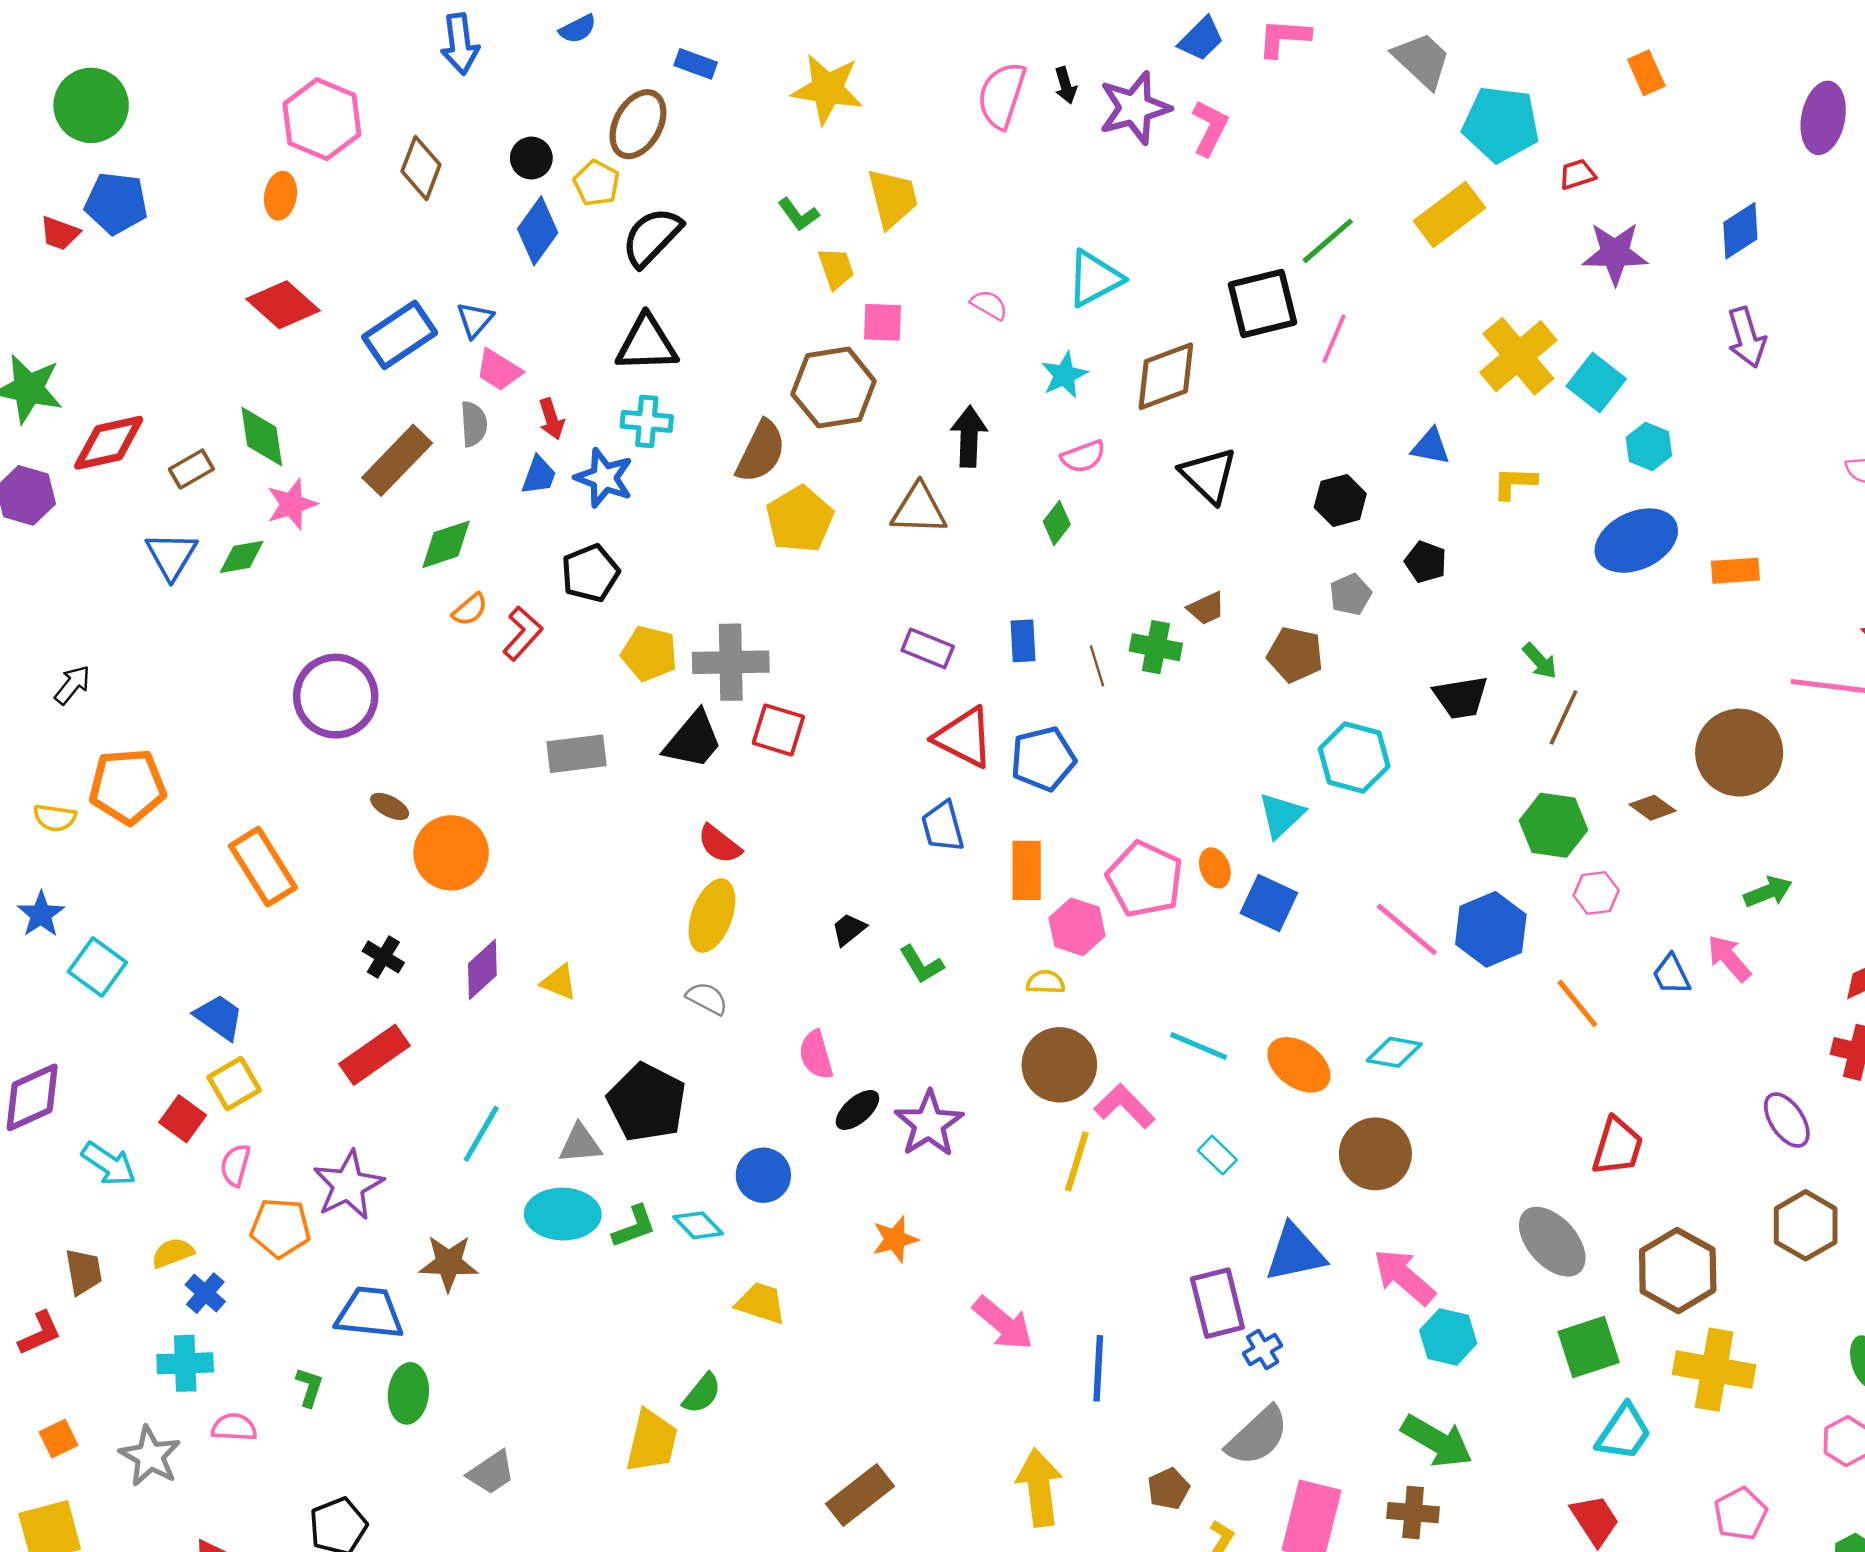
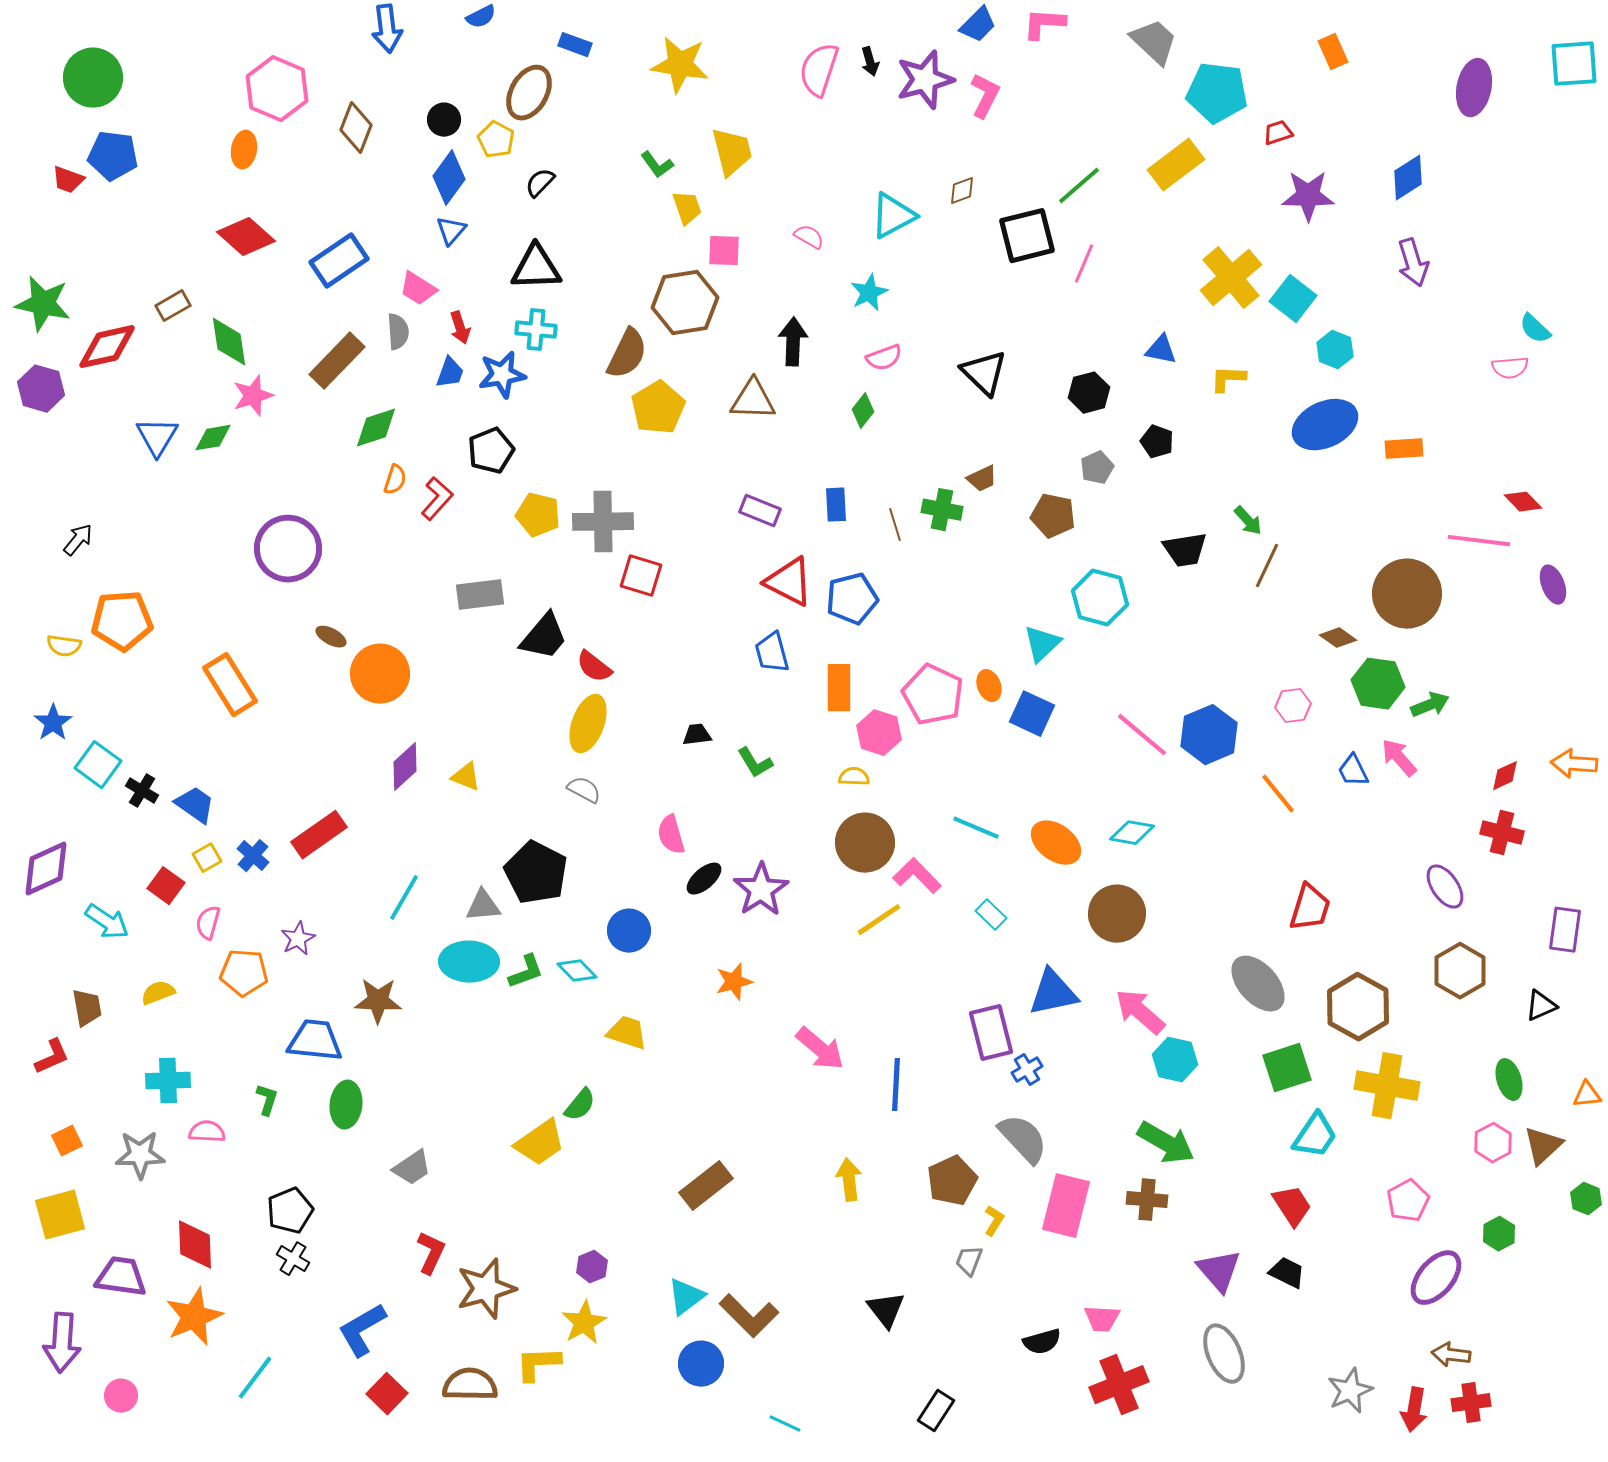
black semicircle: (652, 237) -> (540, 183), size x0.6
blue triangle: (475, 320) -> (451, 231), moved
brown diamond: (1166, 376) -> (962, 191), moved, size x0.5
brown rectangle: (191, 469) -> (173, 306), moved
blue star: (604, 478) -> (502, 375), turned -30
orange semicircle: (470, 610) -> (395, 480), turned -32
black trapezoid: (693, 740) -> (544, 637), moved
green hexagon: (1554, 825) -> (1378, 684), moved
black trapezoid: (849, 929) -> (697, 735), turned 32
black cross: (383, 957) -> (142, 791), moved
yellow square: (234, 1084) -> (207, 858), size x0.7
yellow line: (1077, 1161) -> (879, 920), turned 39
purple star: (348, 1185) -> (298, 939), size x0.6
blue cross: (205, 1293) -> (253, 856), moved
gray semicircle: (1258, 1436) -> (1023, 1139), turned -90
yellow trapezoid: (652, 1441) -> (540, 1143), turned 42
gray star: (150, 1456) -> (140, 1155), turned -30
yellow arrow: (1039, 1487) -> (849, 1180), size x0.7
brown pentagon: (1168, 1489) -> (952, 1181), size x1.5

